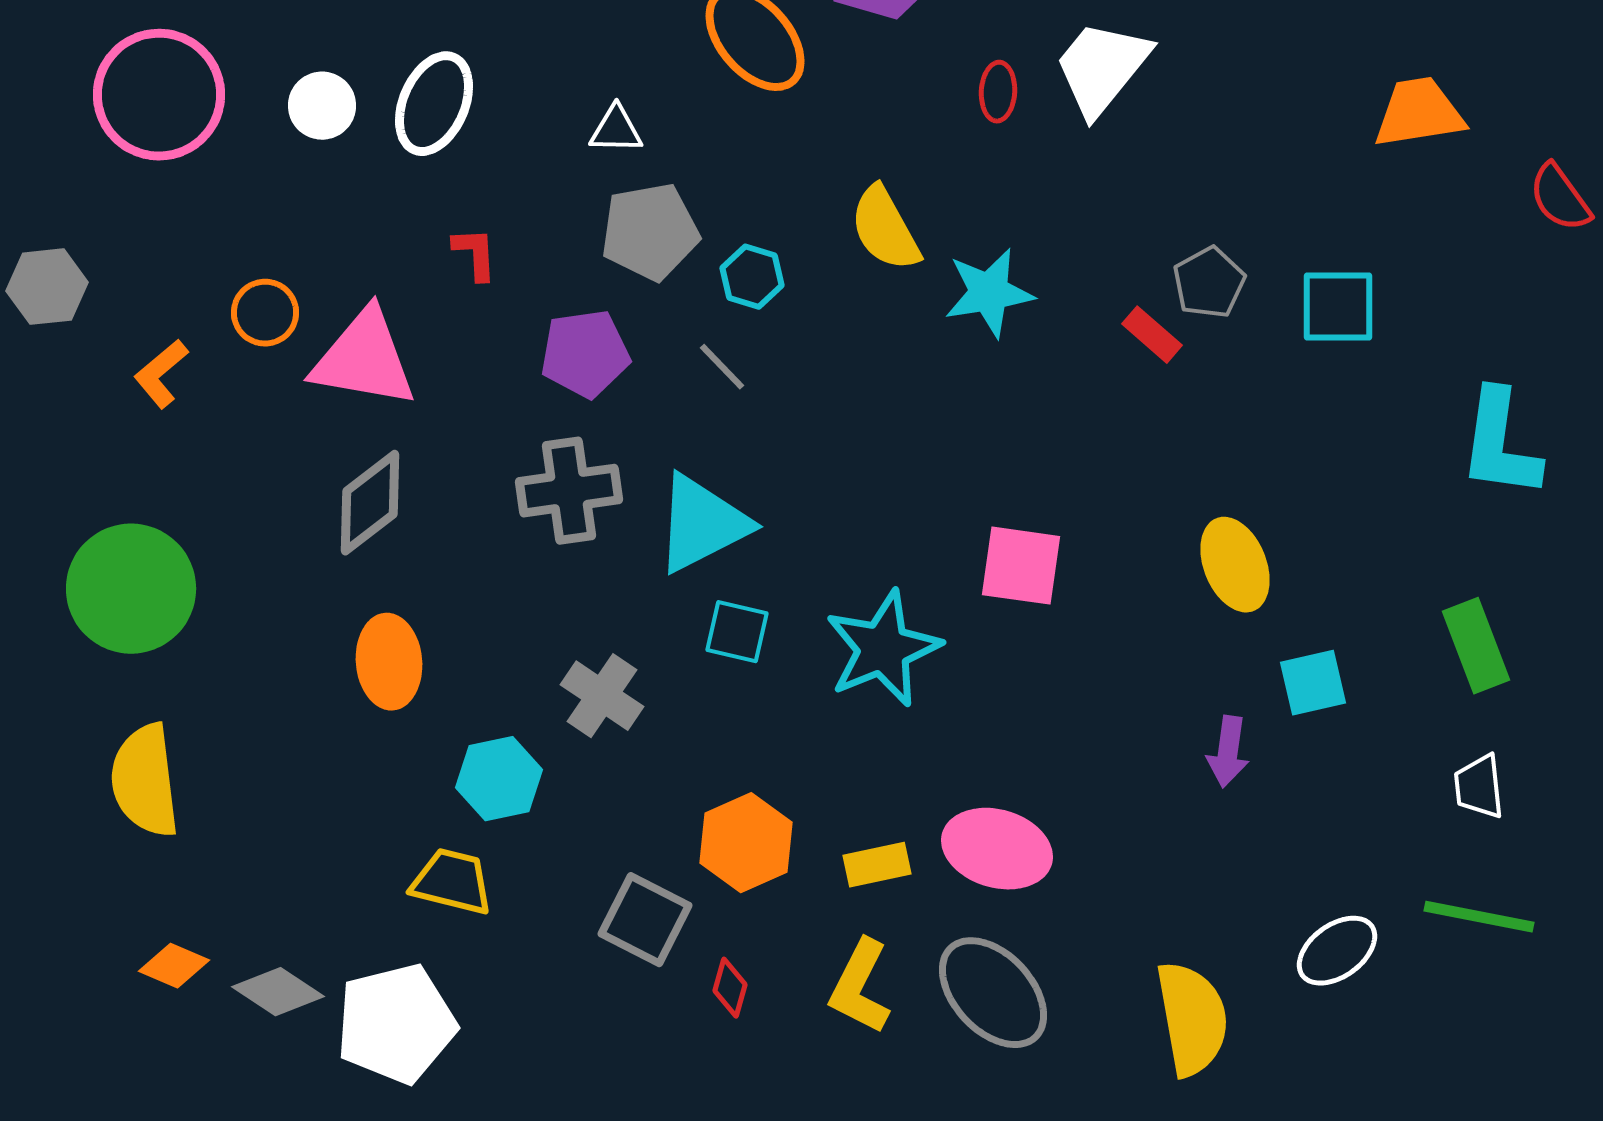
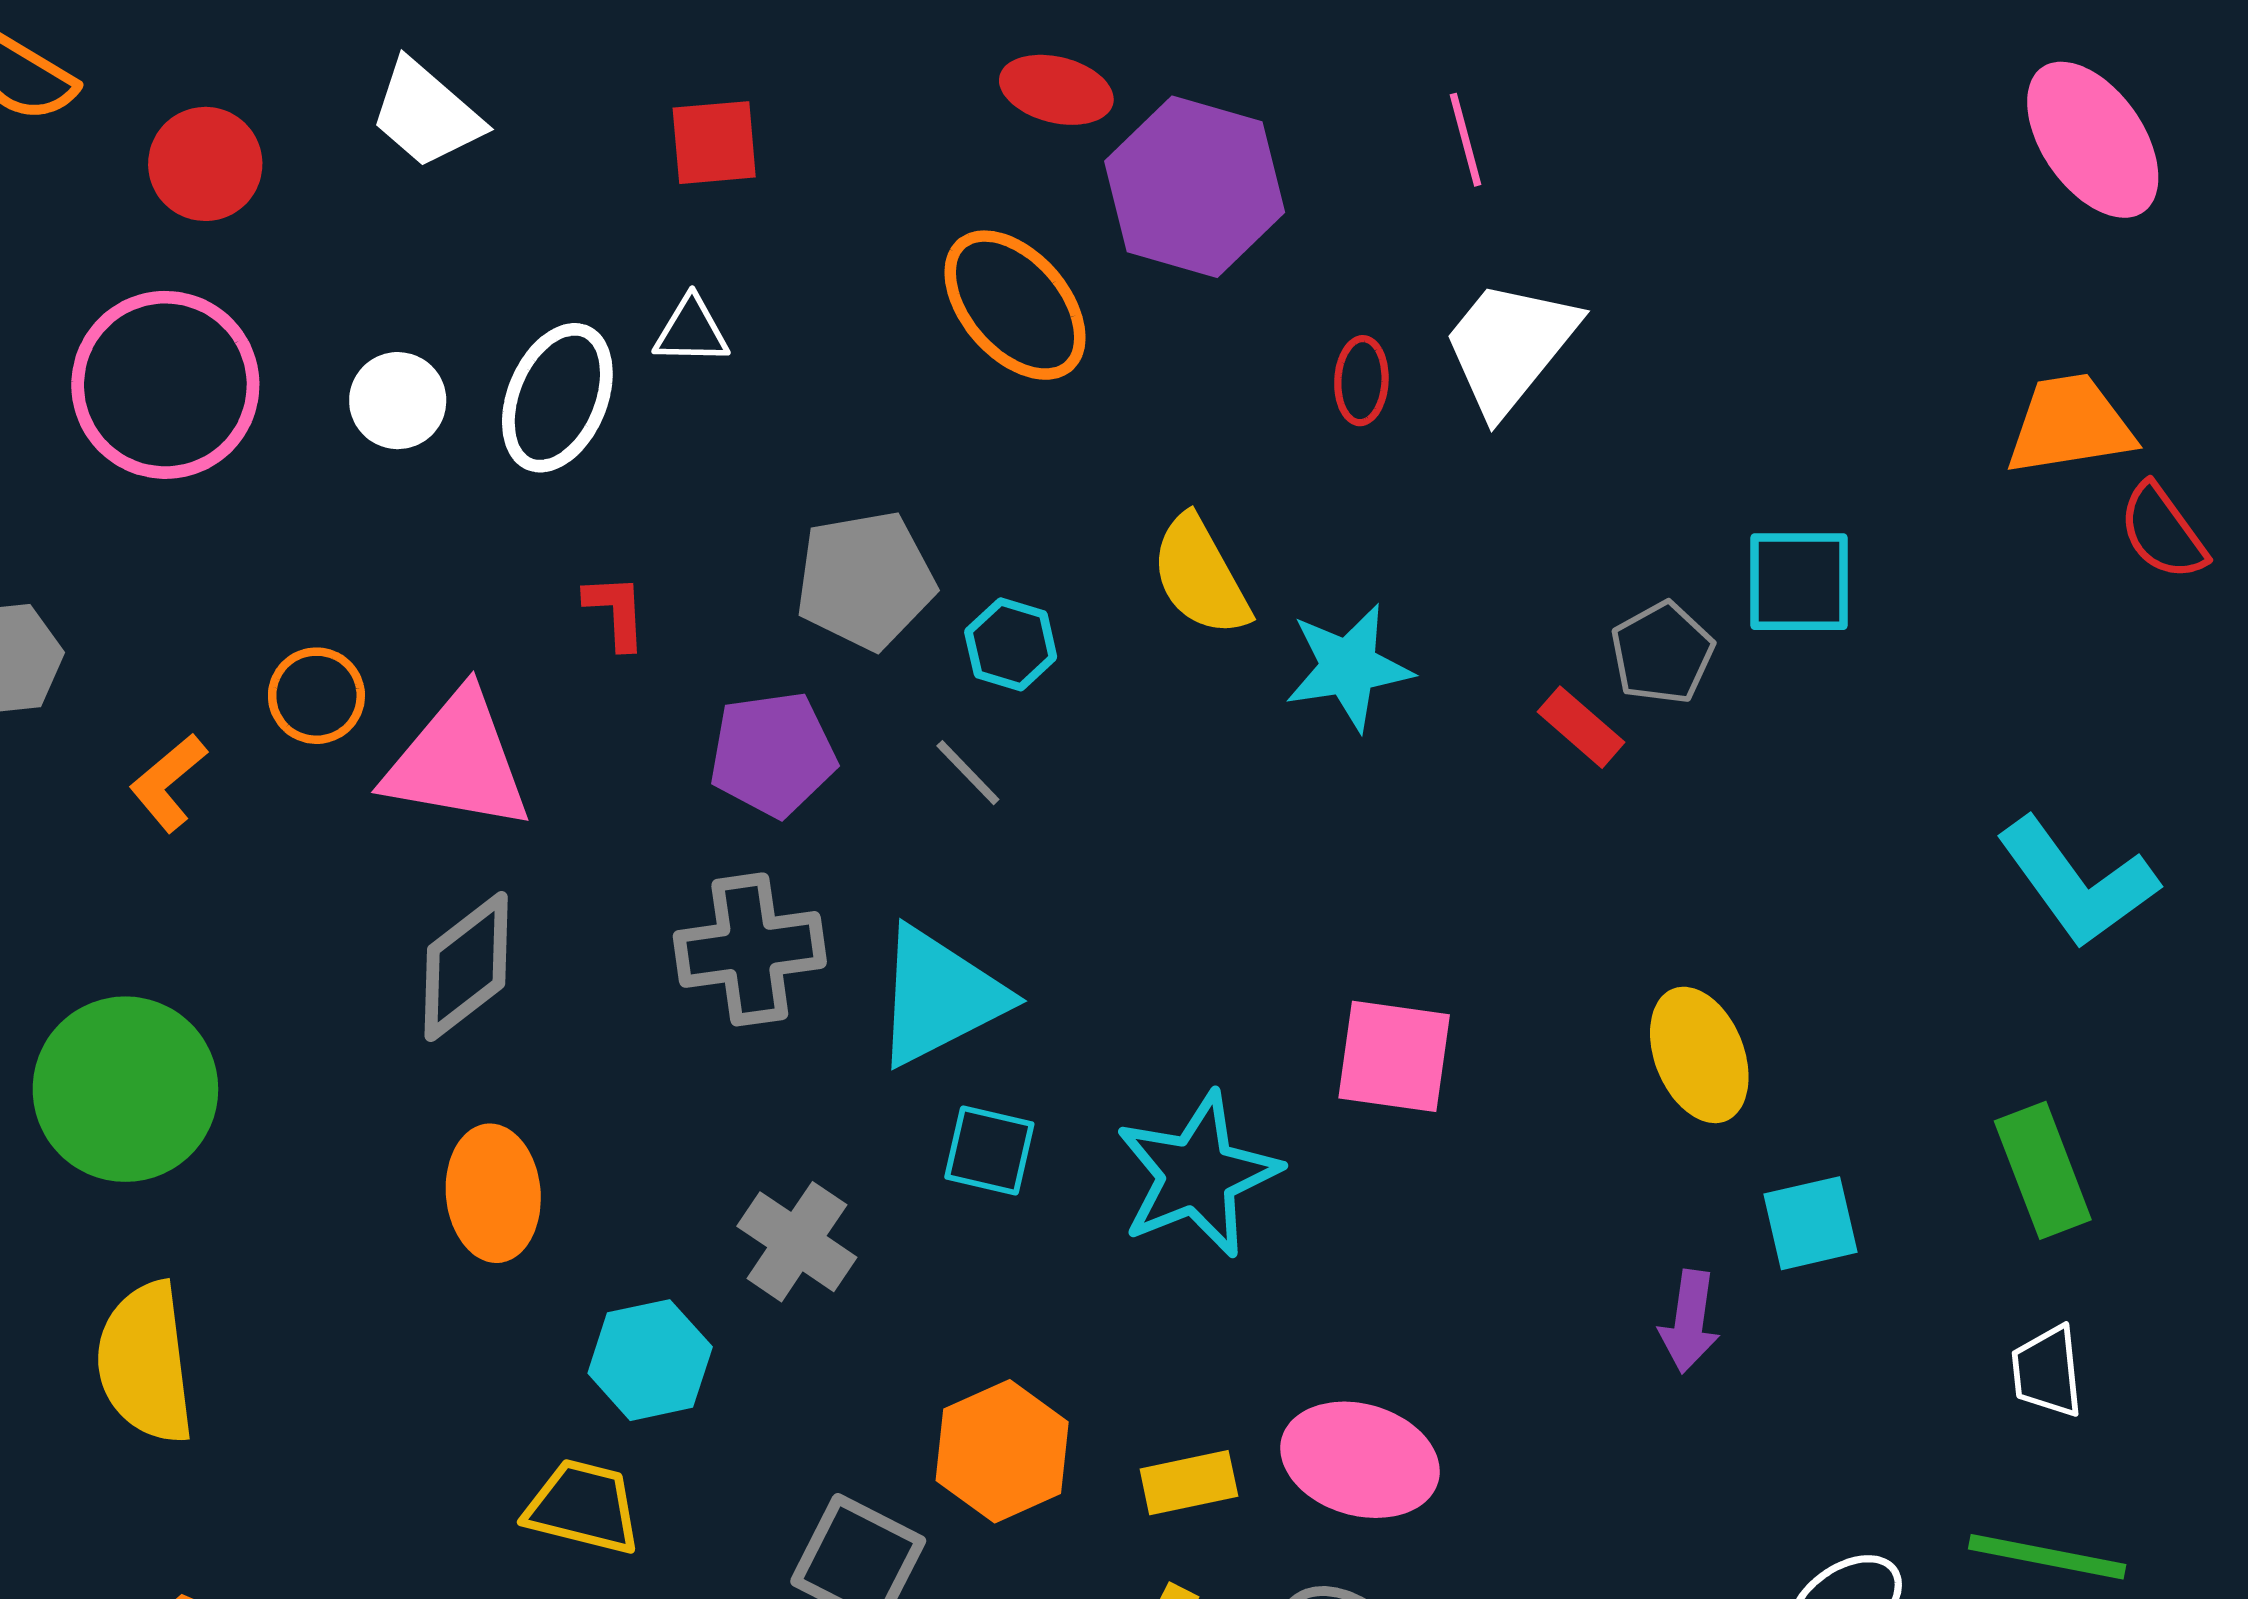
orange trapezoid: (1419, 113) -> (2070, 425), moved
white triangle: (616, 130) -> (691, 331), moved
cyan square: (1338, 307) -> (1799, 582), moved
cyan L-shape: (1500, 444) -> (2077, 882), turned -44

